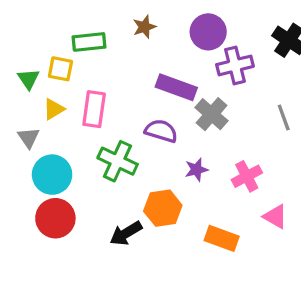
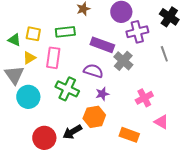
green rectangle: (89, 42) -> (65, 32), moved
green triangle: (29, 79) -> (14, 40), turned -32
gray line: (284, 118) -> (164, 54), moved
gray triangle: (29, 138) -> (14, 75), size x1.5
purple star: (196, 170) -> (102, 94), moved
red circle: (55, 218) -> (44, 138), moved

